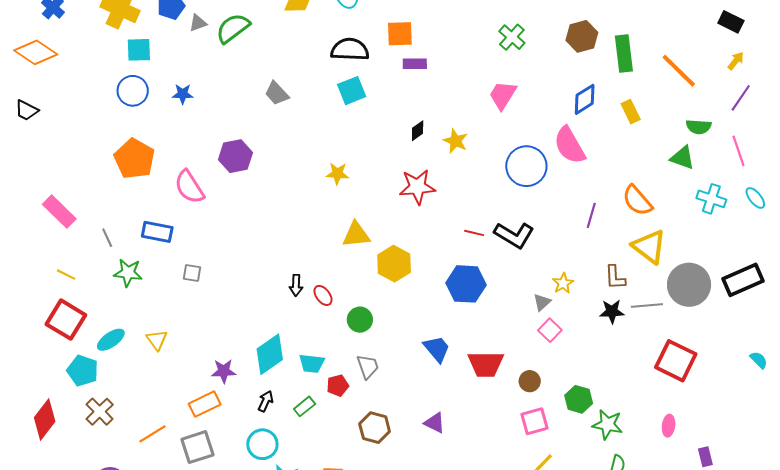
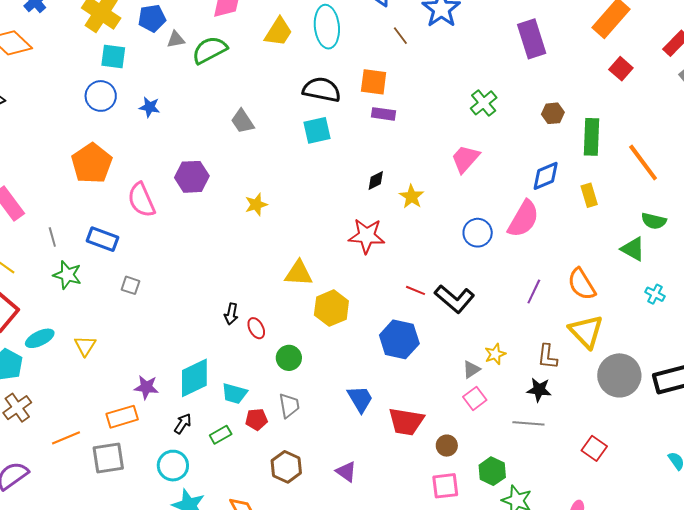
brown hexagon: (582, 36) -> (553, 113), size x0.7
pink semicircle: (569, 145) -> (523, 219), turned -129
blue circle: (526, 166) -> (478, 233), size x0.7
yellow star: (337, 173) -> (256, 205), moved, turned -30
cyan cross: (711, 199) -> (655, 294), size x0.7
gray line: (647, 306) -> (528, 423), moved
red square: (676, 361) -> (594, 448), size x0.6

